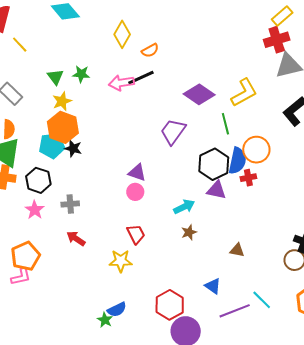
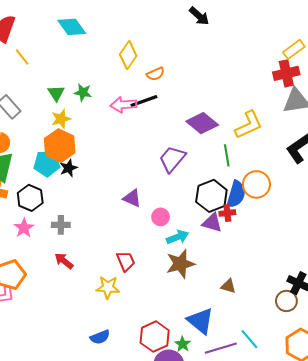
black star: (73, 148) -> (69, 168), turned 30
red cross: (248, 178) -> (227, 213), moved
pink circle: (135, 192) -> (161, 217), moved
brown star: (189, 232) -> (180, 264), size x1.8
blue triangle: (213, 286) -> (200, 321), size x1.6
green star: (105, 320) -> (183, 344), moved

